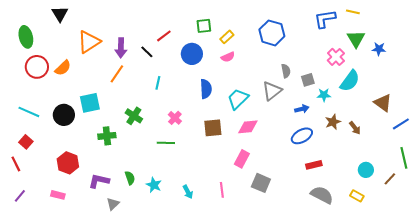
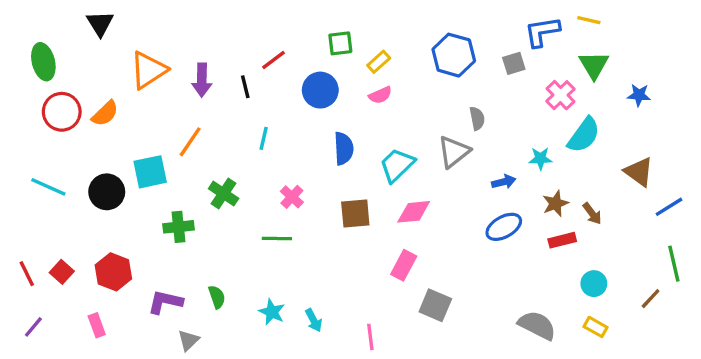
blue star: (379, 49) -> (639, 95), moved
black line: (147, 52) -> (245, 87), turned 32
orange line: (117, 74) -> (190, 142), moved
gray square: (308, 80) -> (514, 63), moved
red square: (26, 142) -> (62, 272), moved
red rectangle: (314, 165) -> (562, 240), moved
cyan circle: (366, 170) -> (594, 284), moved
cyan star: (154, 185) -> (272, 312), moved
pink line: (222, 190) -> (370, 337), moved
pink rectangle: (58, 195) -> (97, 325), turned 56

